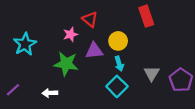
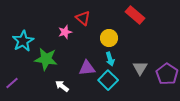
red rectangle: (146, 16) -> (135, 15), turned -30
purple triangle: (94, 51) -> (87, 68), moved
green star: (66, 64) -> (46, 59), moved
white arrow: (50, 93) -> (62, 86), moved, turned 40

